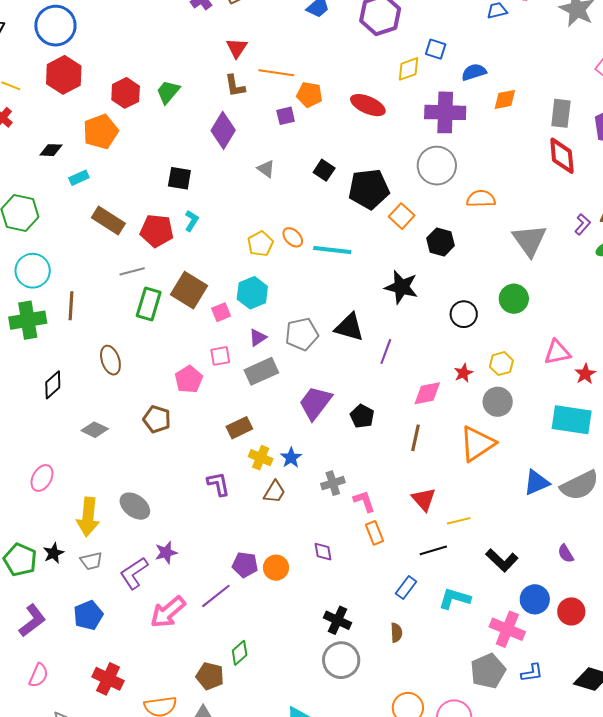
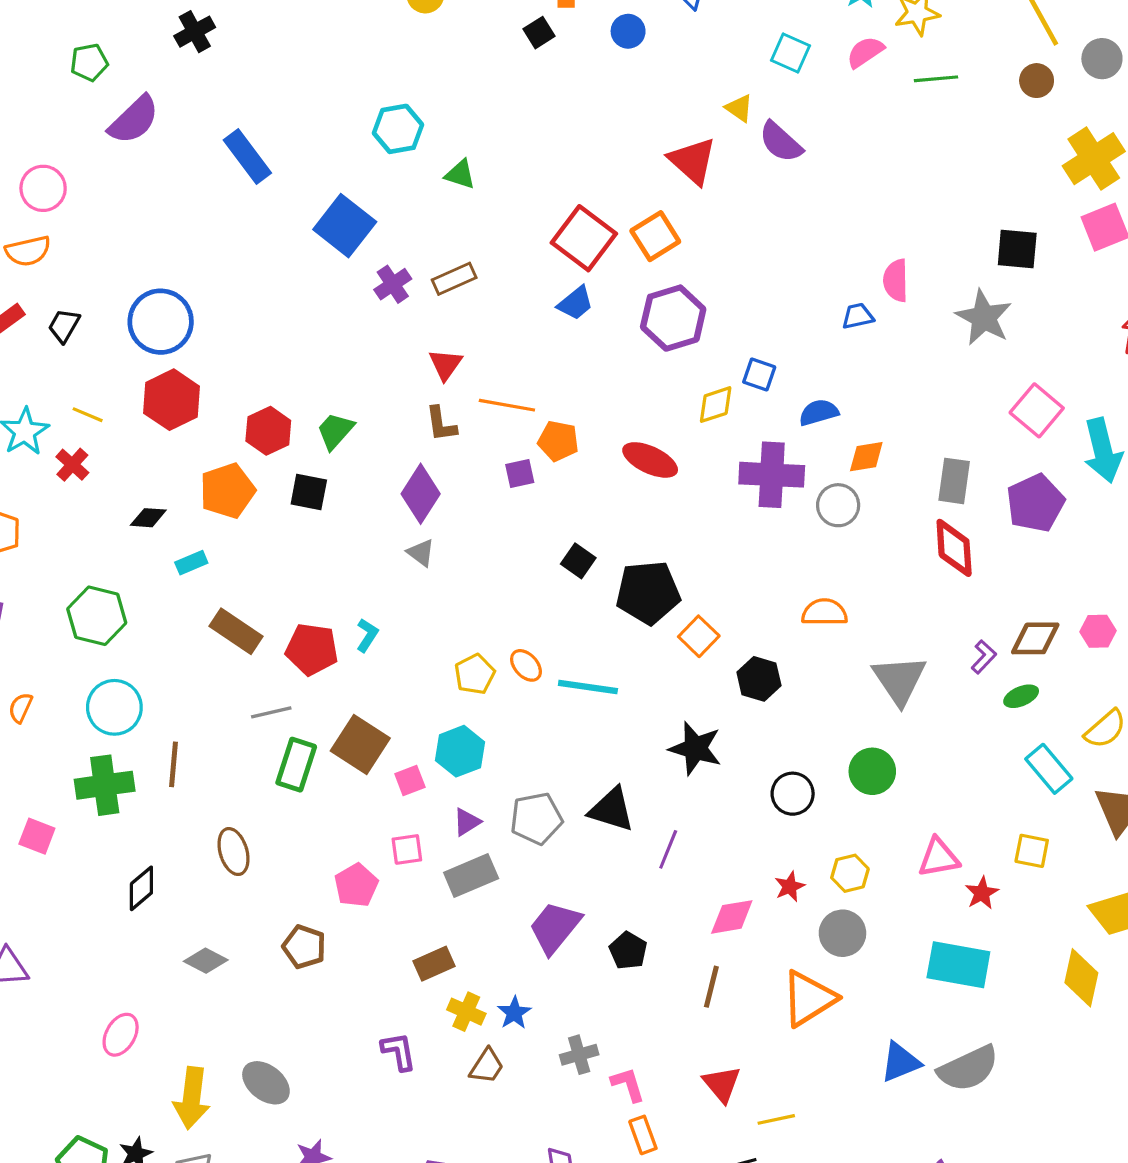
gray circle: (437, 166) -> (838, 505), moved, size x0.7
gray triangle: (266, 169) -> (421, 553), moved
black square: (179, 178) -> (309, 492), moved

